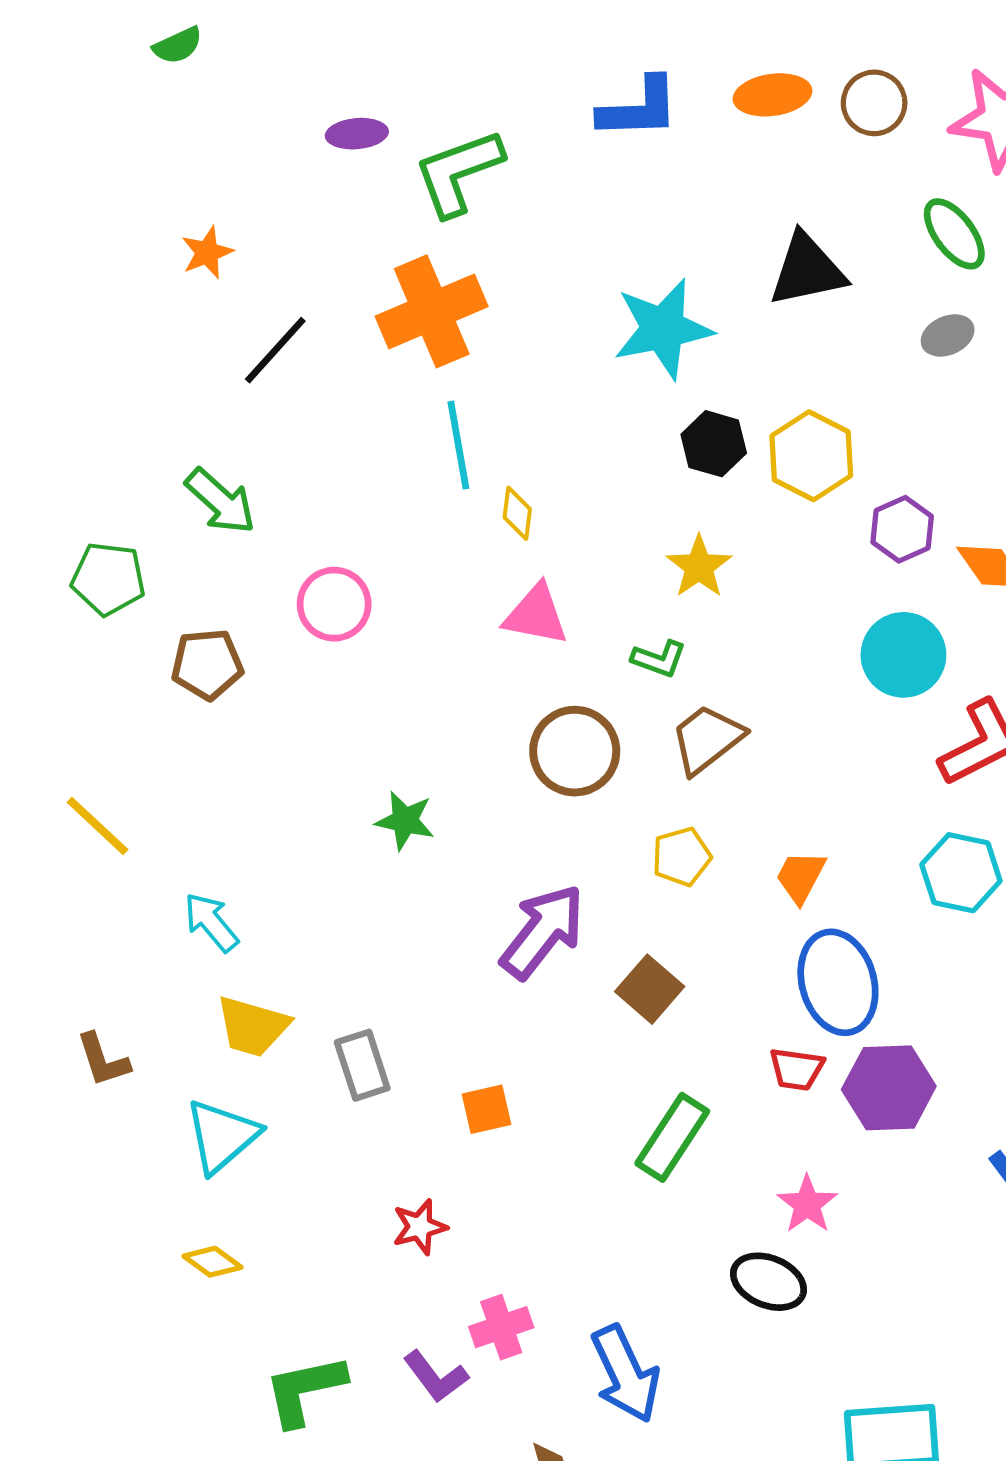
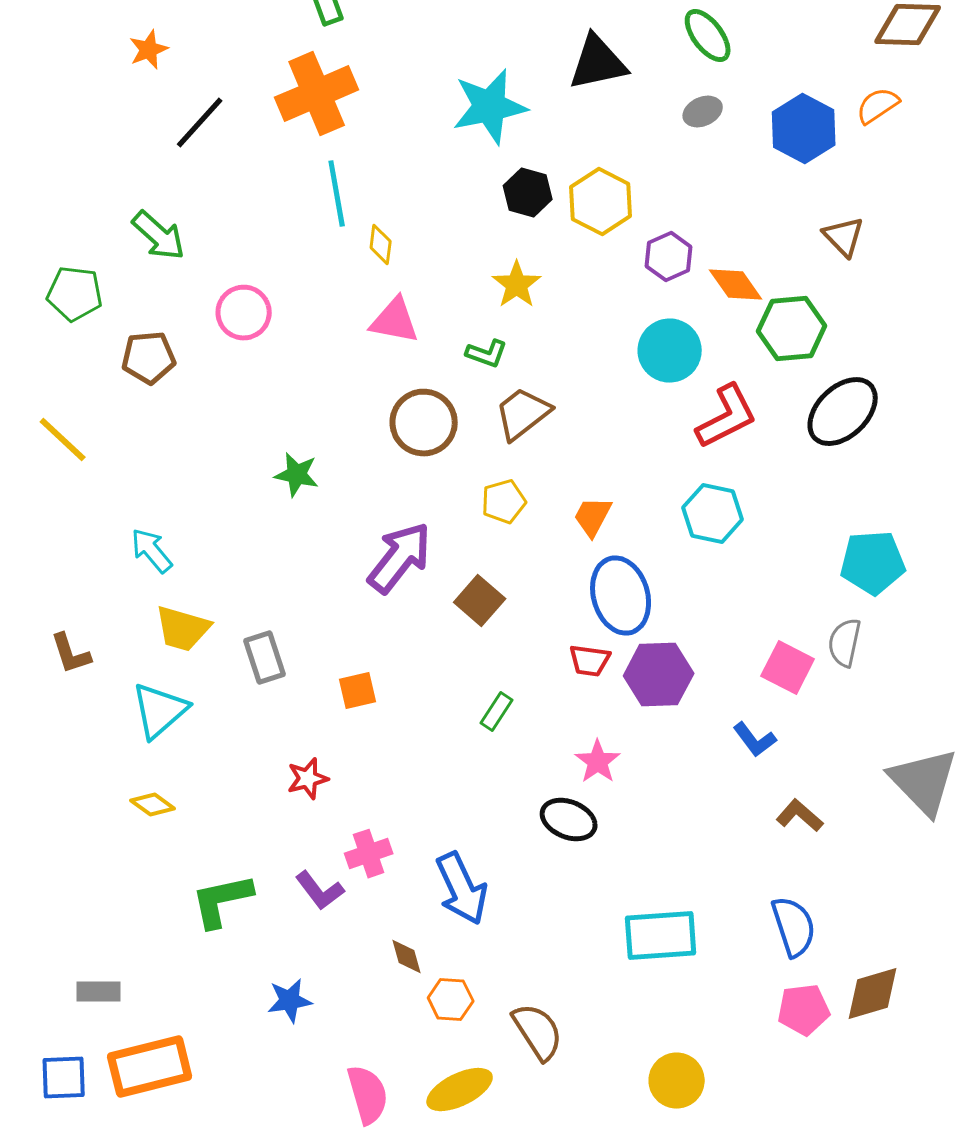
yellow line: (98, 826) -> (63, 440), moved
green rectangle: (672, 1137) -> (497, 712), size x0.6

